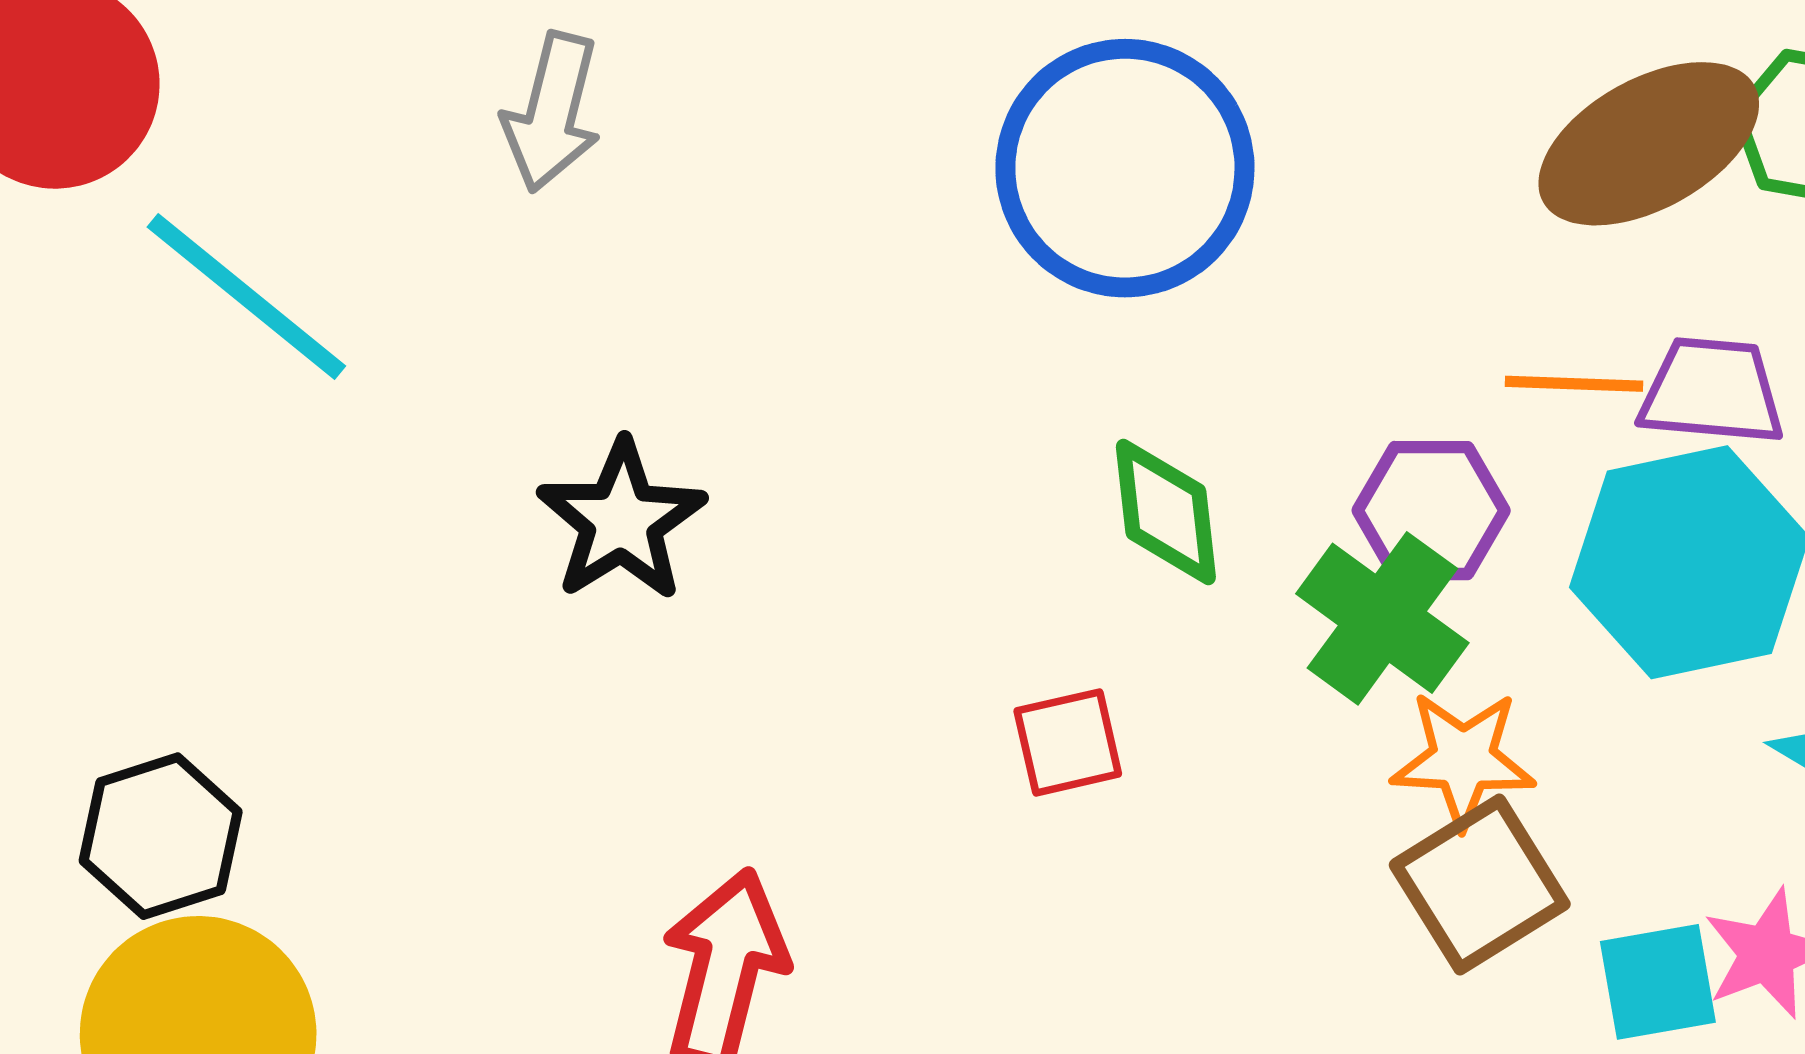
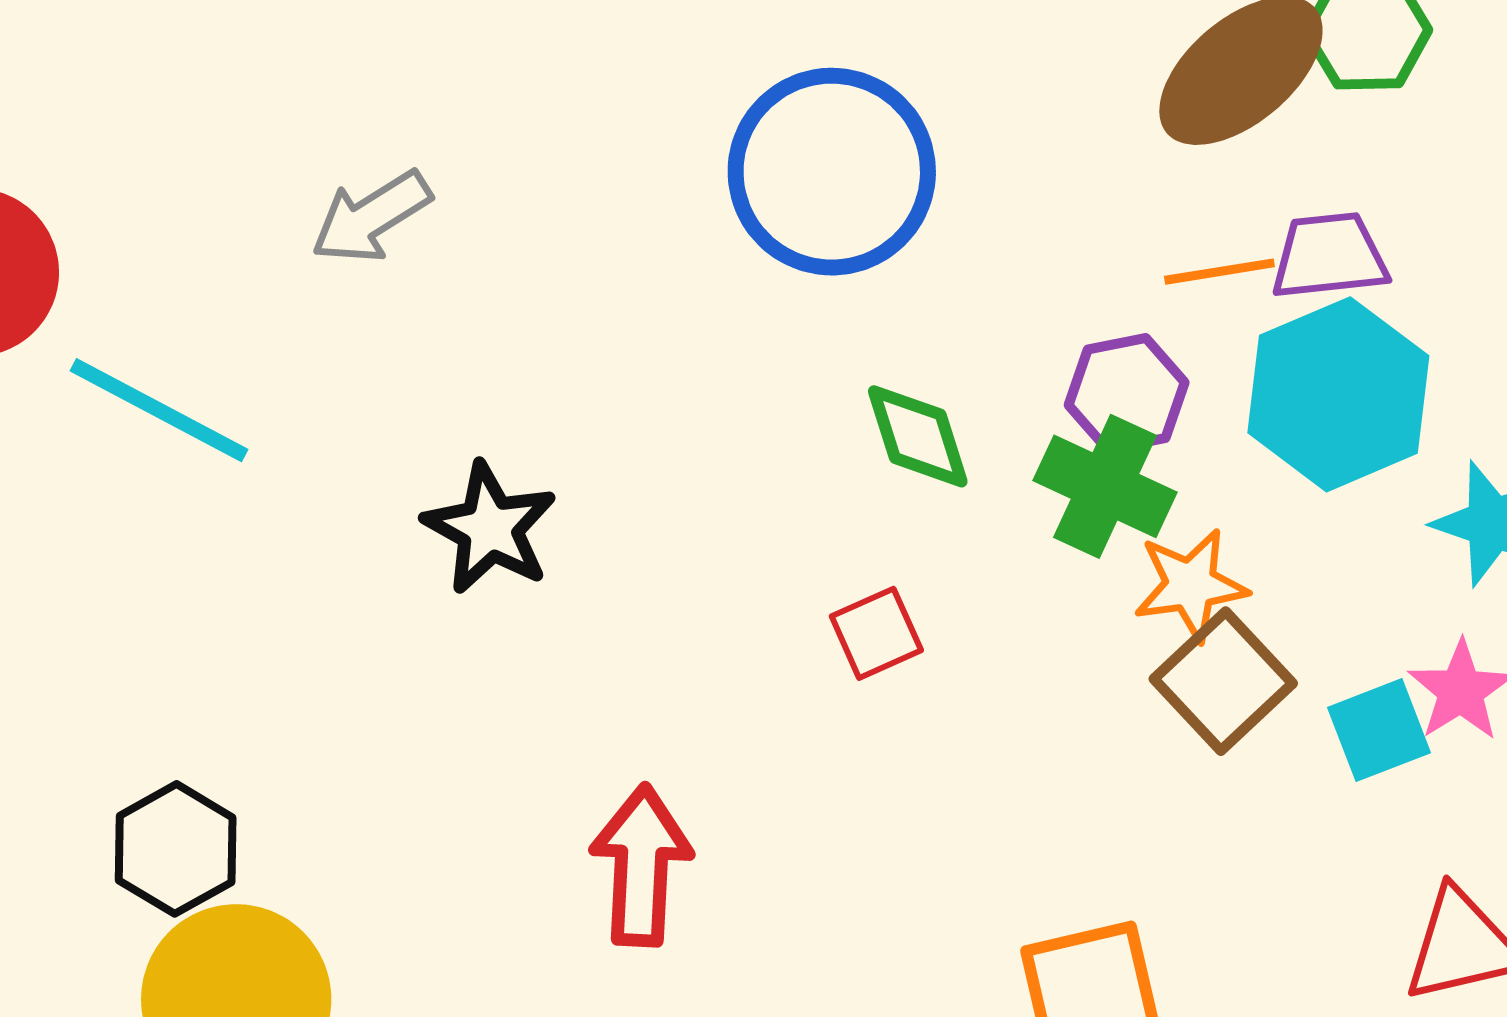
gray arrow: (552, 112) -> (371, 217), turned 55

